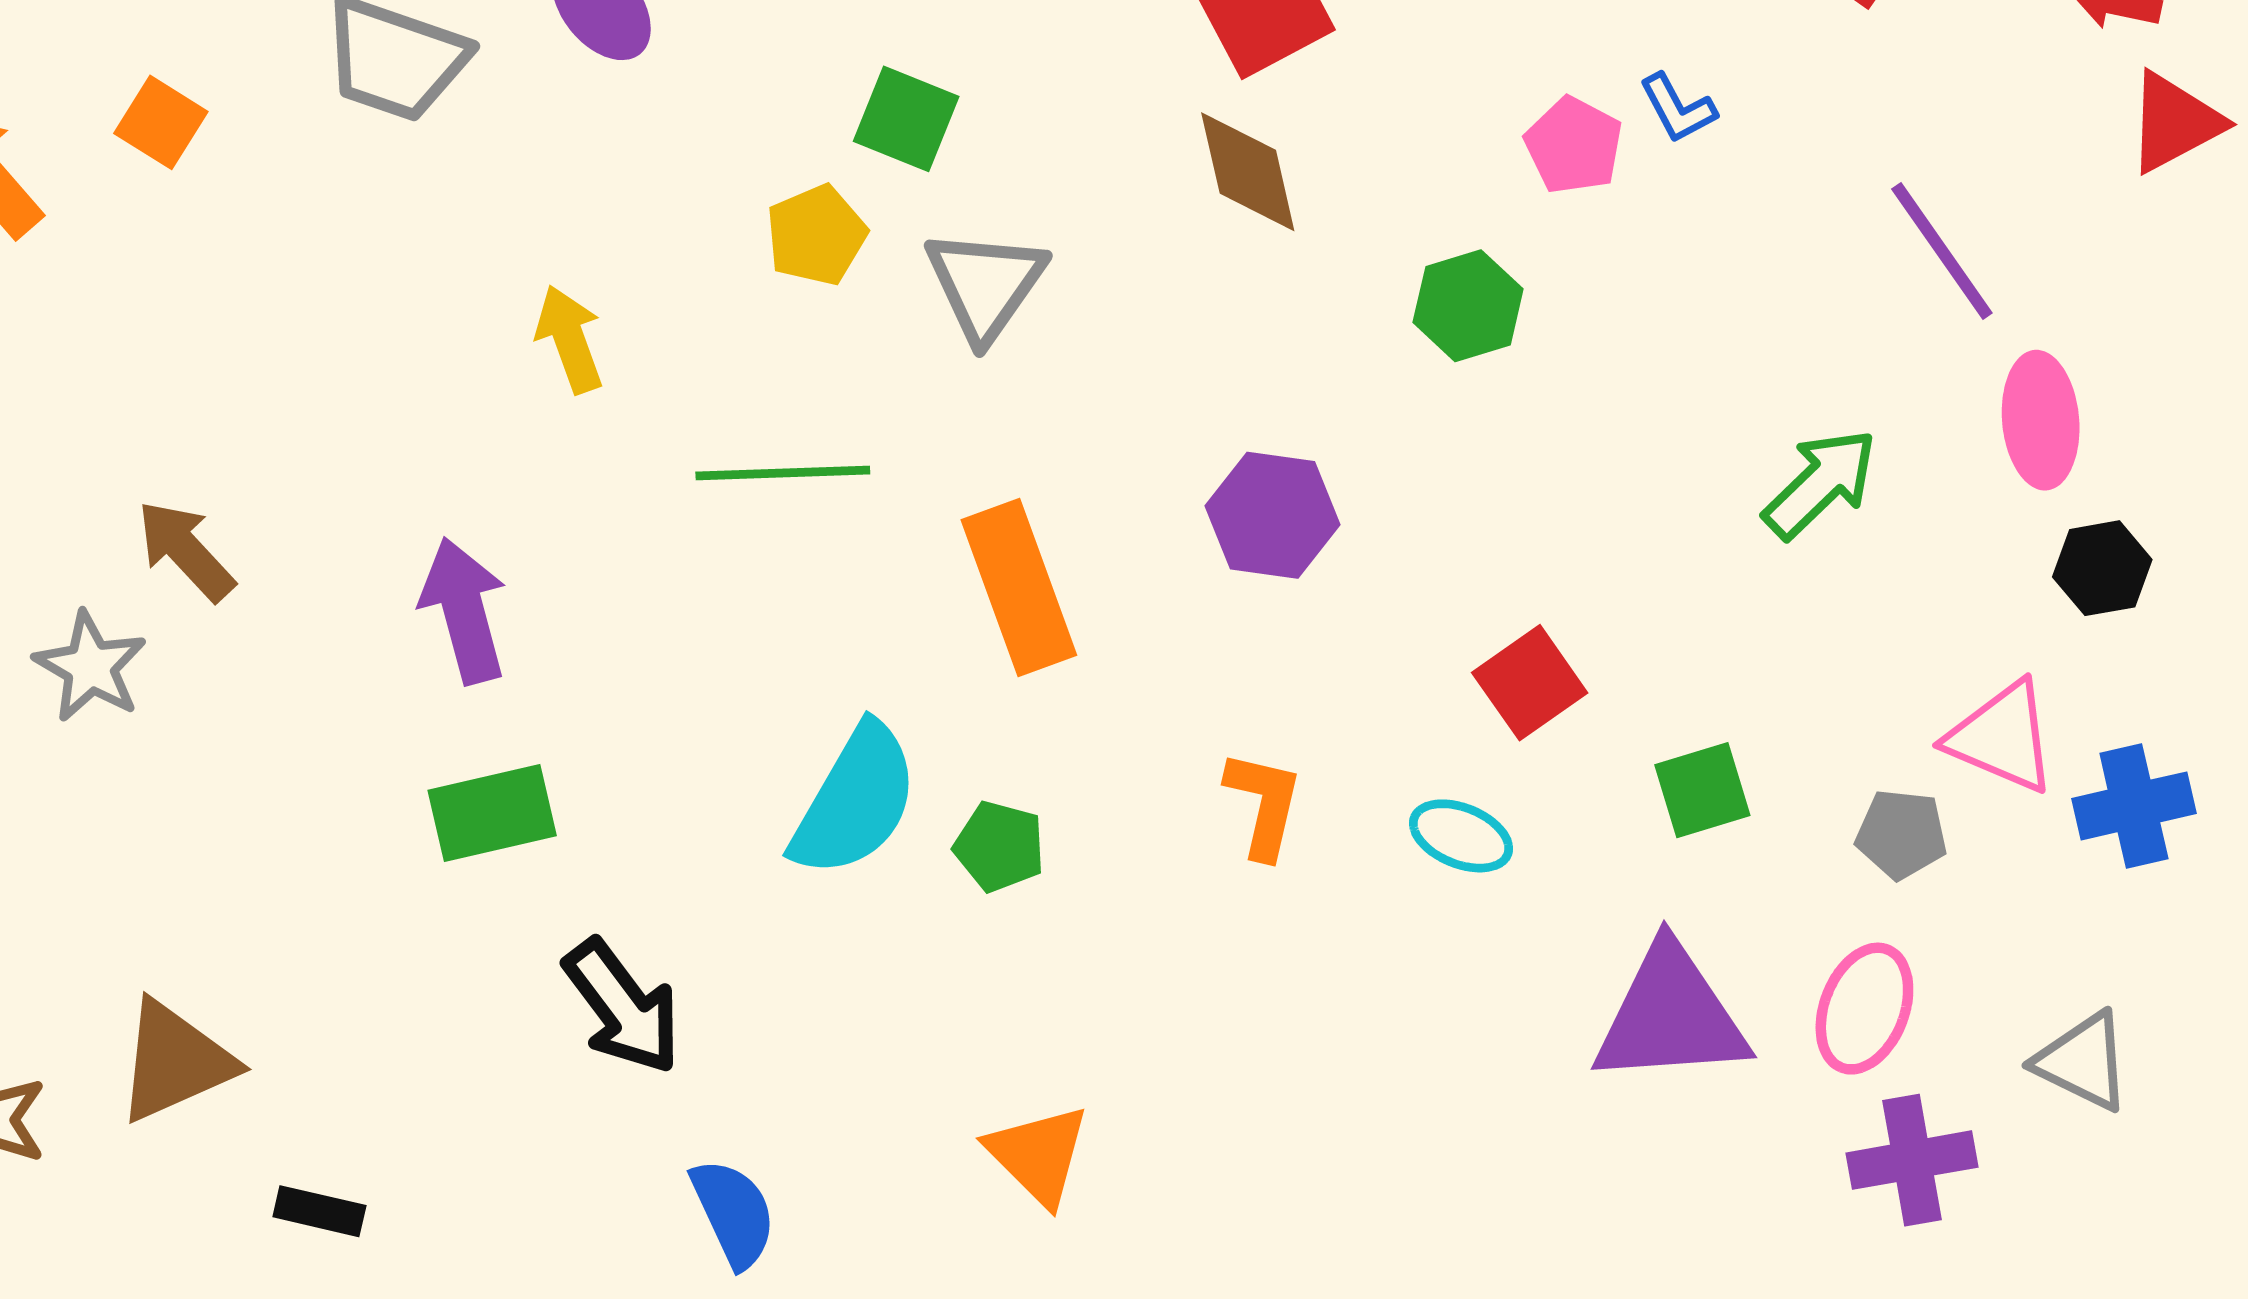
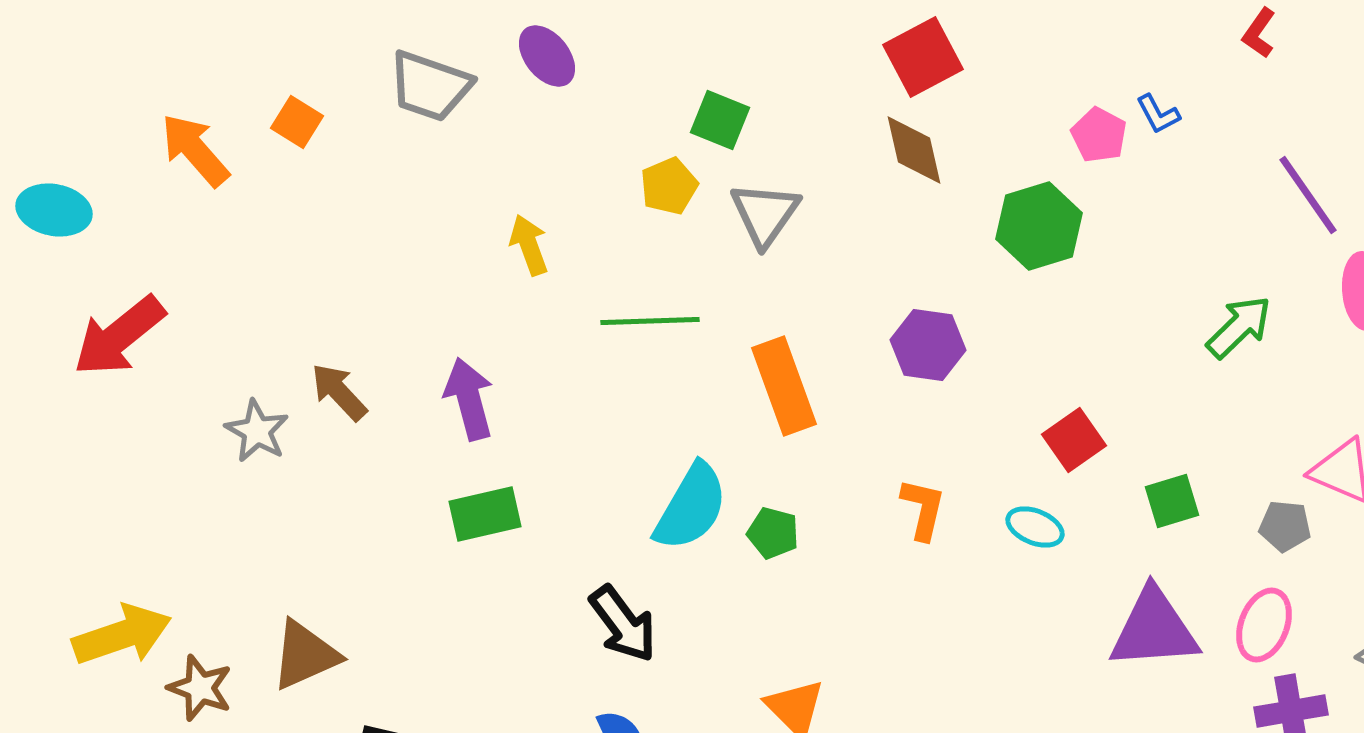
green hexagon: (1468, 306) -> (1039, 226), size x1.4
brown arrow: (186, 551) -> (339, 392), moved
black arrow: (622, 1007) -> (623, 624), moved

